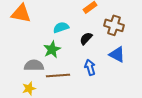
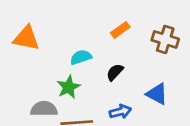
brown cross: (114, 25) -> (165, 39), moved
blue arrow: (90, 67) -> (120, 112), turned 91

